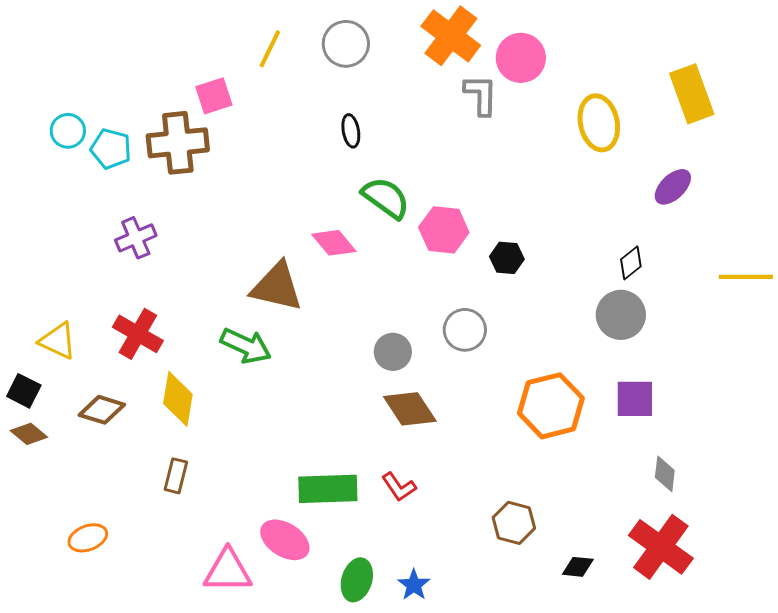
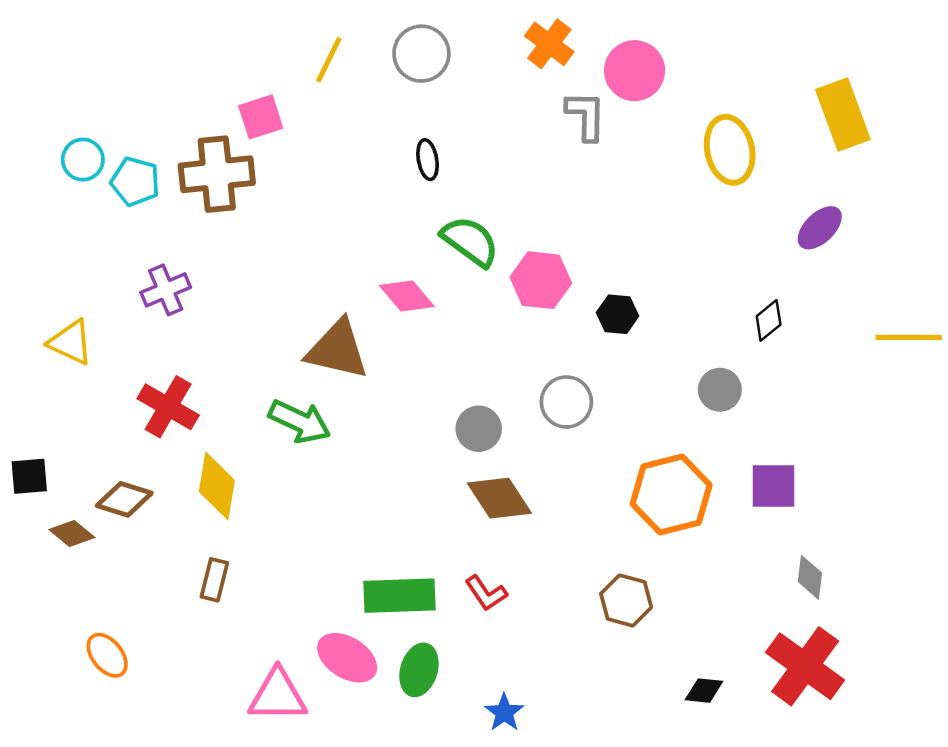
orange cross: (451, 36) -> (549, 44), size x0.7
gray circle: (621, 315) -> (720, 390), moved, size x0.7
yellow triangle: (58, 341) -> (71, 342), moved
black square: (24, 391) -> (29, 476), turned -32
brown diamond: (29, 434) -> (72, 533), moved
brown hexagon: (514, 523) -> (626, 600), moved
orange ellipse: (88, 538) -> (107, 655), turned 72
green ellipse: (357, 580) -> (419, 670), moved

